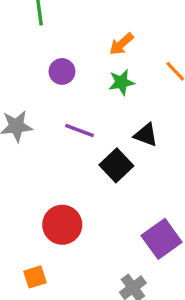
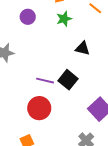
purple line: (79, 130) -> (45, 81), moved
black square: (116, 165) -> (68, 80), moved

